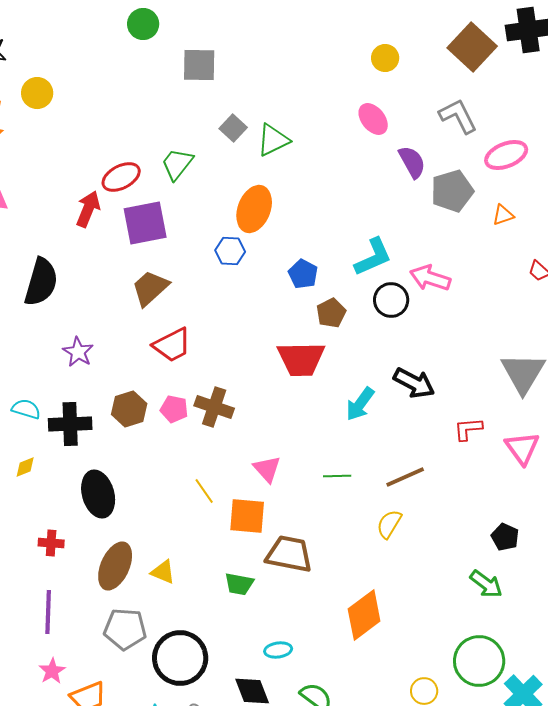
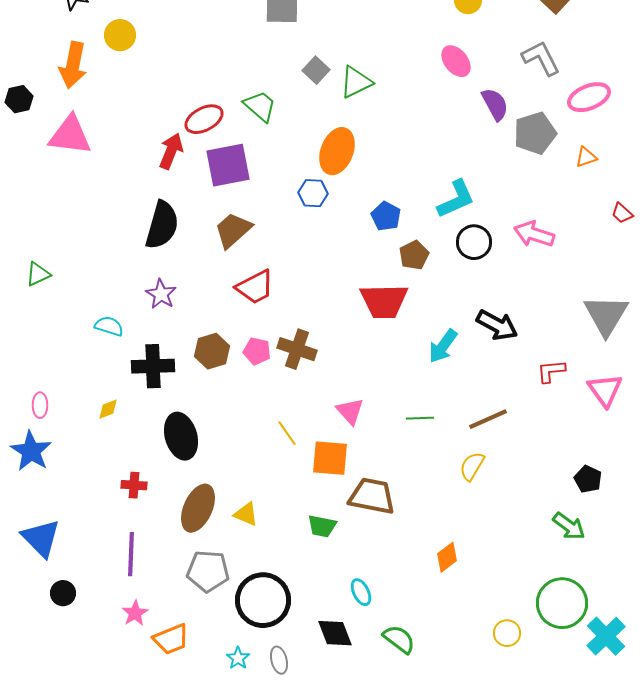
green trapezoid: (177, 164) -> (260, 106), turned 93
pink arrow: (430, 278) -> (534, 234), moved
black semicircle: (41, 282) -> (162, 225), moved
cyan semicircle: (26, 409) -> (109, 326), moved
orange diamond: (364, 615) -> (447, 557), size x0.6
cyan ellipse: (278, 650) -> (361, 592), turned 72

